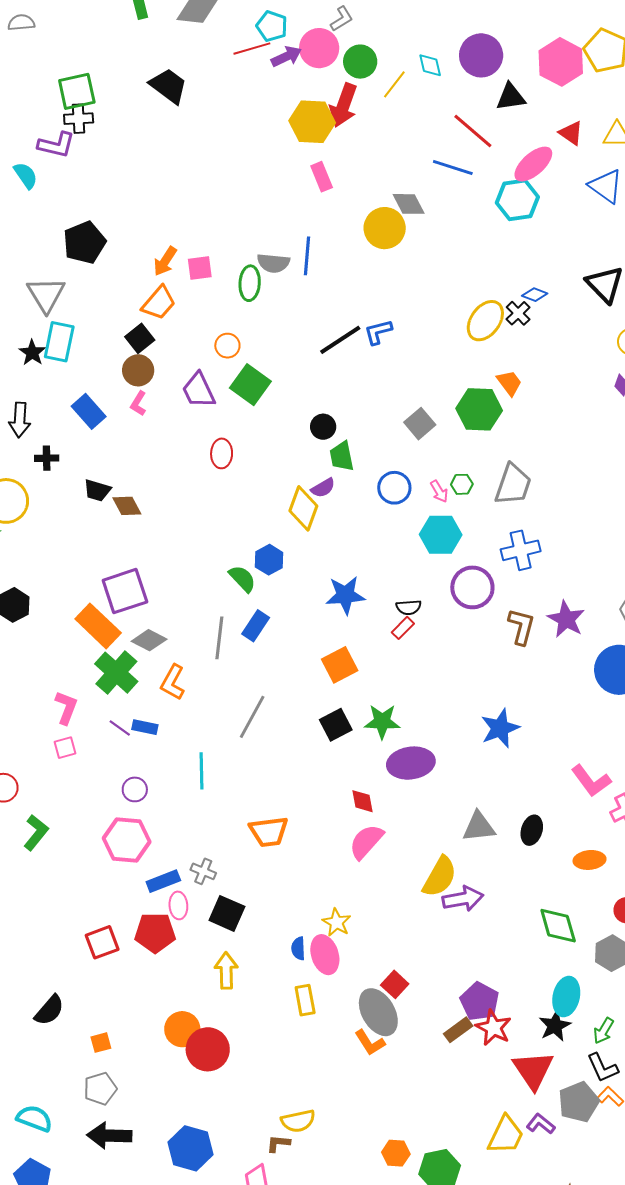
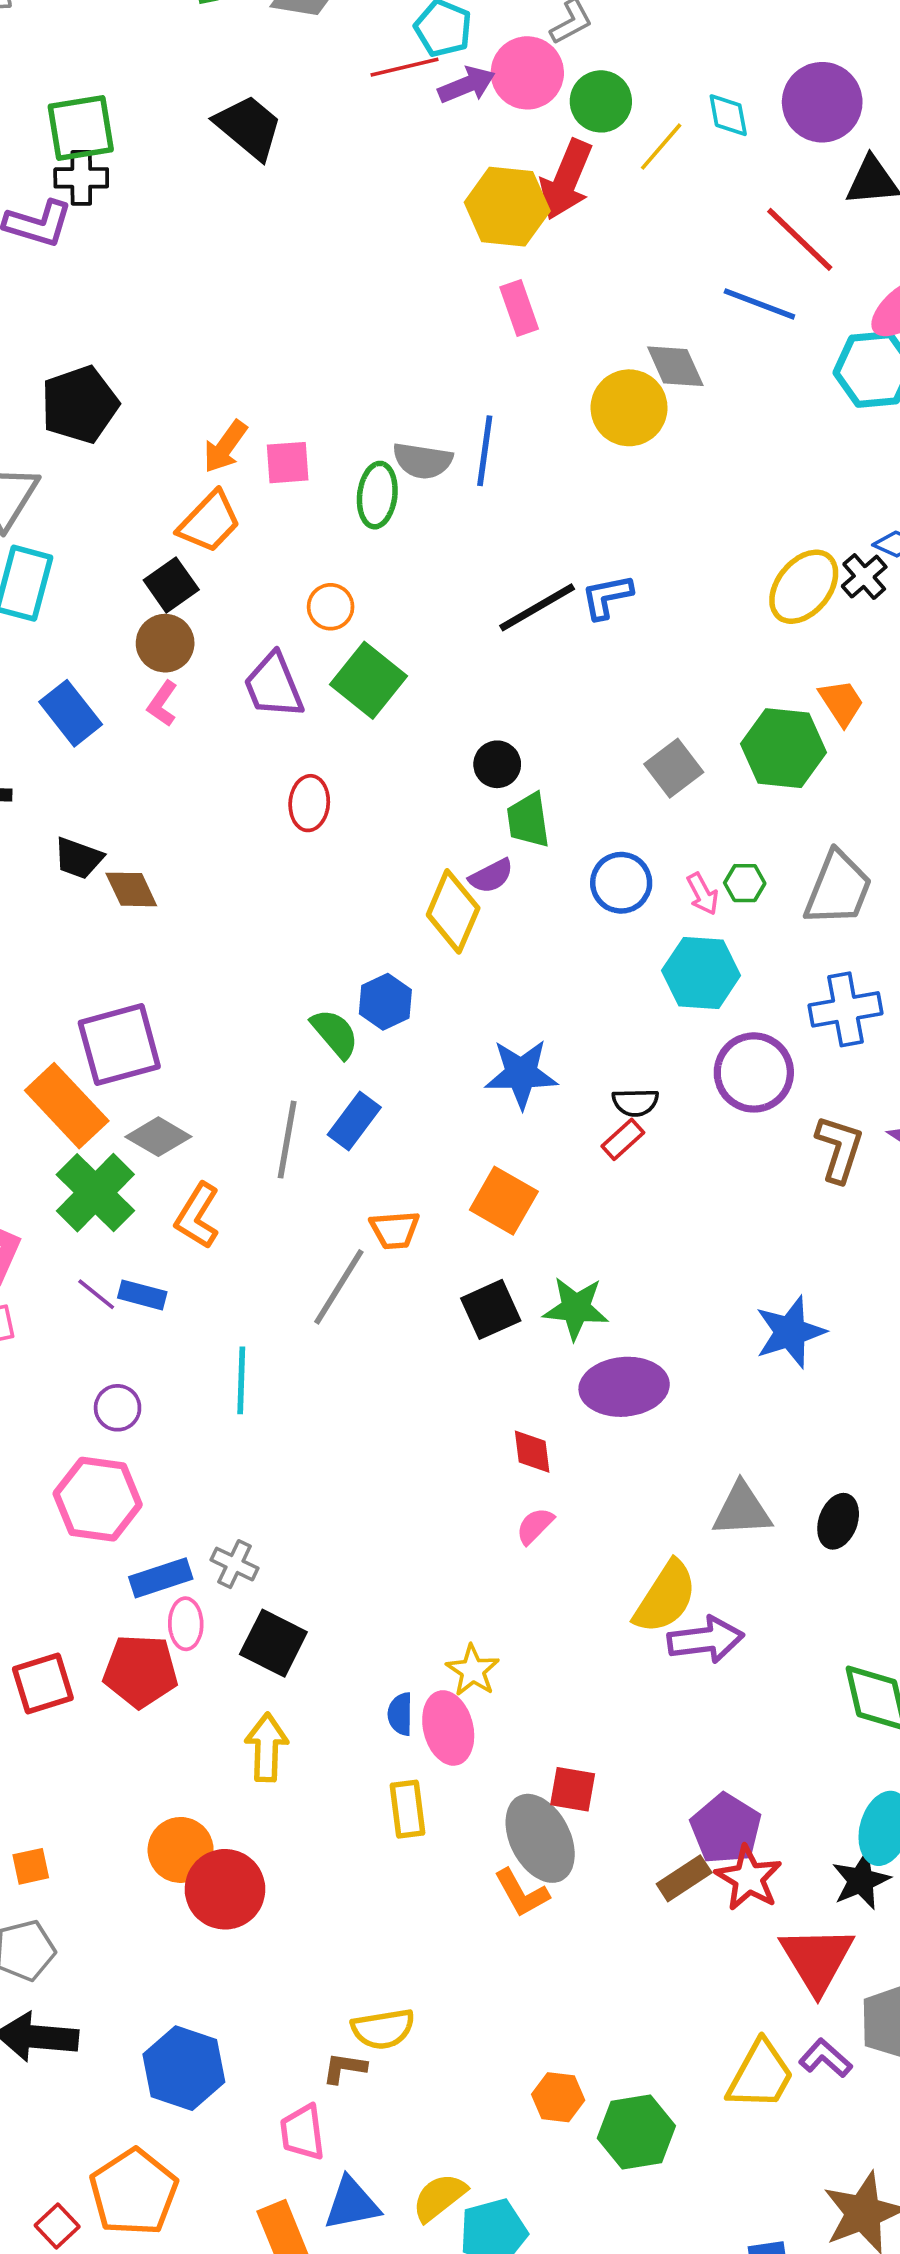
orange square: (340, 665) -> (504, 1201), turned -36
orange trapezoid: (269, 832) -> (395, 1230), moved, size x0.7
pink semicircle: (366, 842) -> (535, 1526), size x0.6
red square: (395, 984) -> (573, 1789), turned -36

